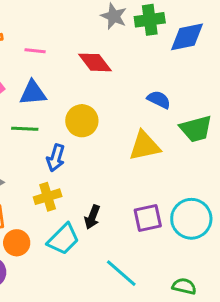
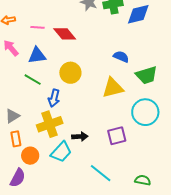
red diamond: (95, 62) -> (65, 34), moved
green line: (25, 129) -> (33, 80), turned 30
yellow cross: (48, 197) -> (50, 124), size x1.4
black arrow: (92, 217) -> (80, 137), turned -112
cyan circle: (191, 219) -> (145, 112), moved

